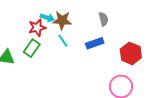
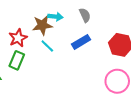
cyan arrow: (47, 18) -> (55, 17), moved

